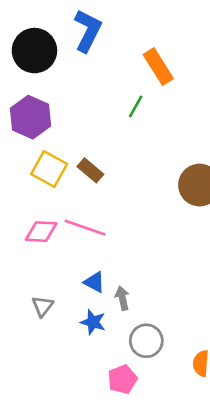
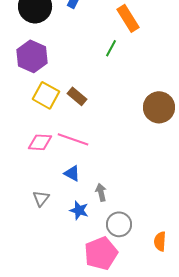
blue triangle: (94, 282) -> (72, 173), moved
pink pentagon: (122, 379) -> (101, 253), size x1.5

